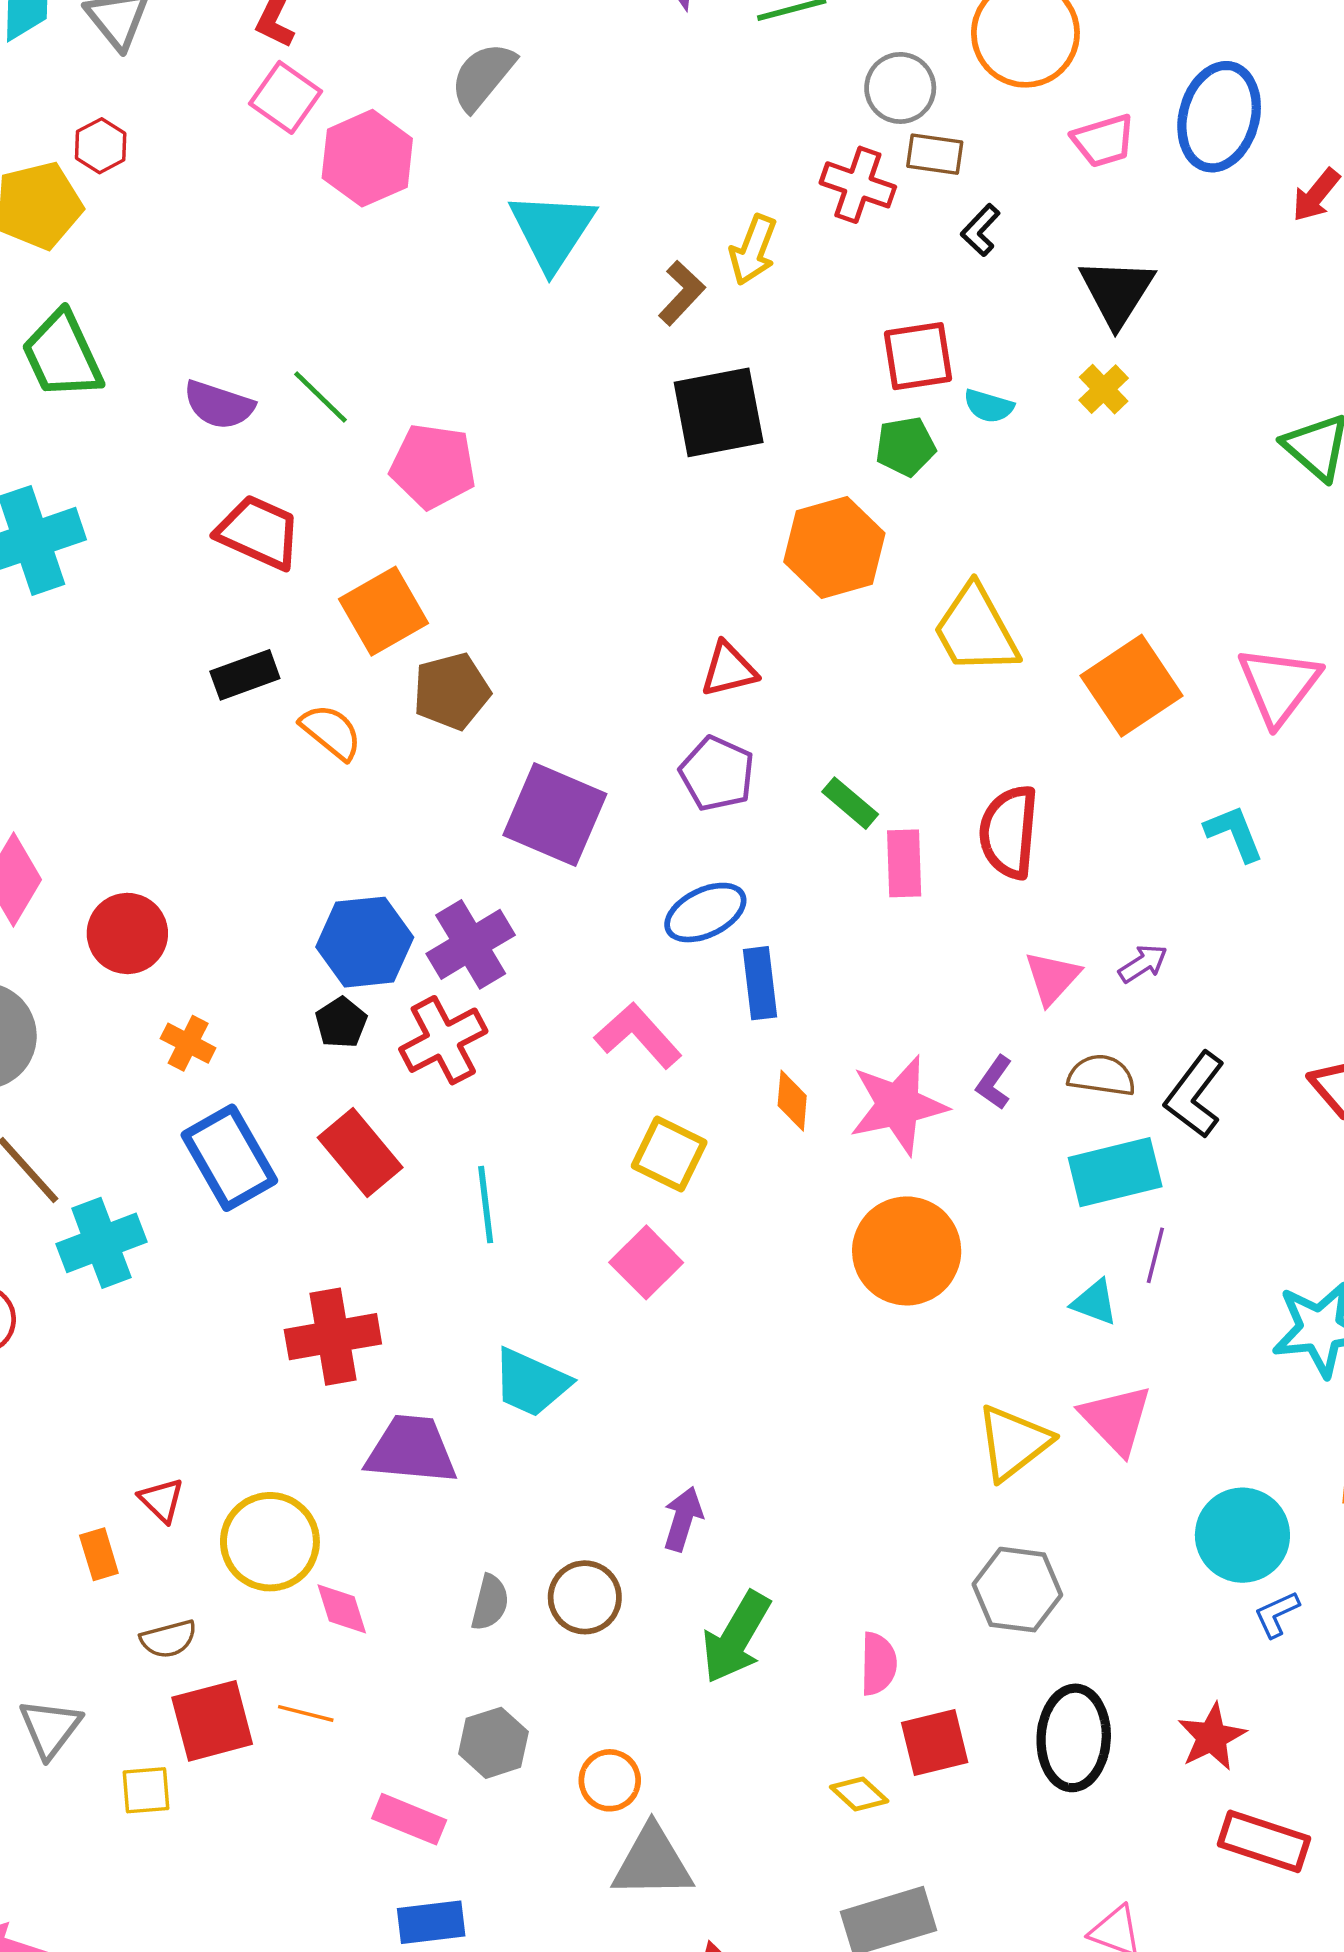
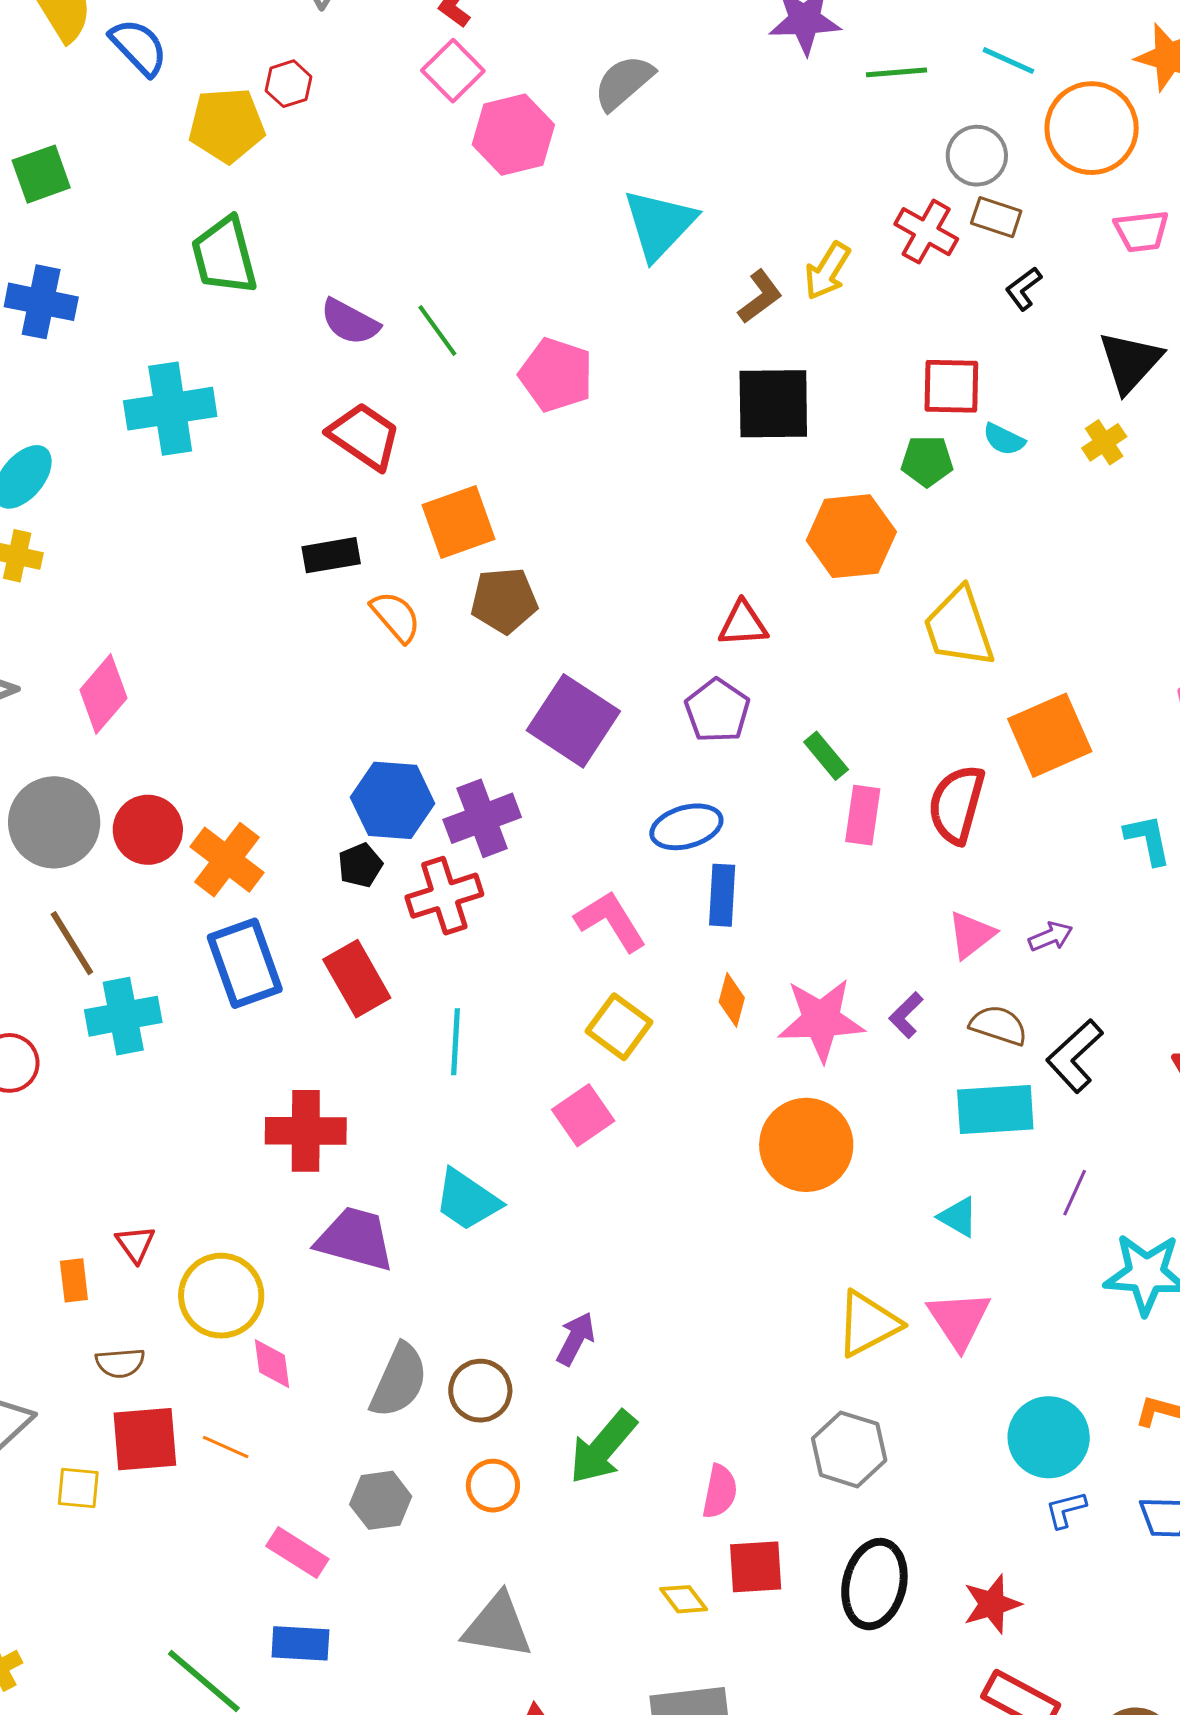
pink pentagon: (433, 466) -> (556, 375), moved
orange square: (1131, 686) -> (1050, 735), moved
red circle: (127, 933) -> (148, 830), moved
orange cross: (188, 1043) -> (227, 860), size x1.6
purple line: (1155, 1255) -> (1075, 1193), moved
gray semicircle: (490, 1603) -> (399, 1381), size x1.6
orange circle: (610, 1780) -> (493, 1486), moved

